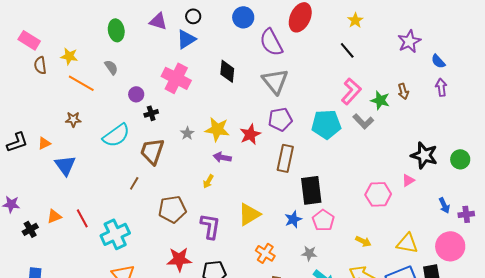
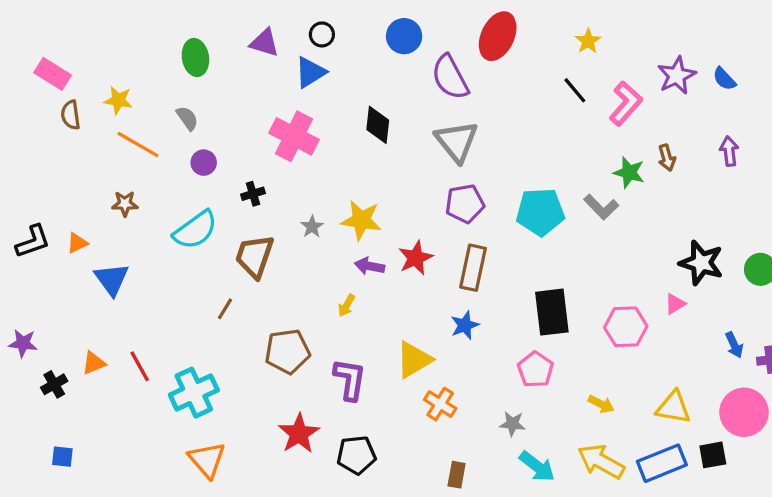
blue semicircle: (438, 61) -> (724, 79), moved
pink L-shape: (351, 91) -> (626, 103), moved
purple circle: (136, 94) -> (204, 163), moved
red star: (250, 134) -> (416, 258), moved
black rectangle: (311, 190) -> (552, 312), moved
blue star: (293, 219) -> (465, 325), moved
orange cross: (265, 253) -> (440, 404), moved
red star: (179, 259) -> (299, 434), turned -30

